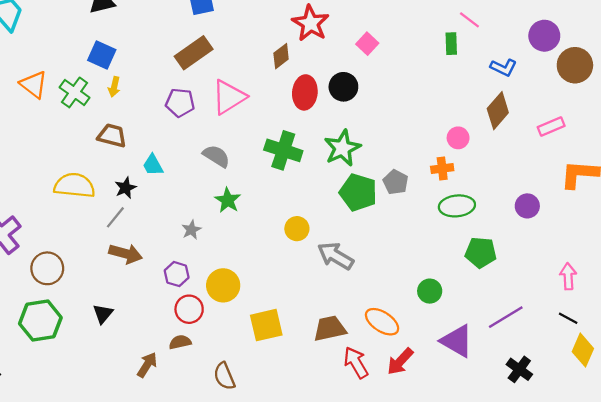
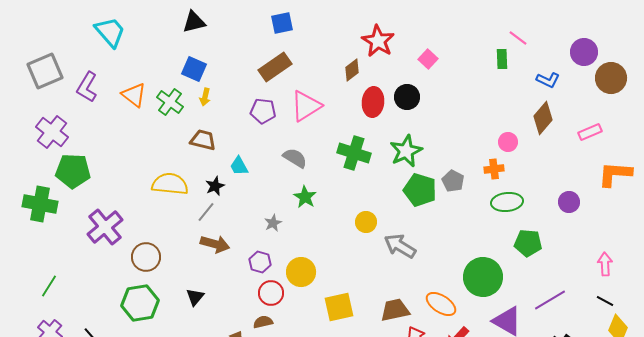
green circle: (430, 291) -> (483, 277), size x1.8

